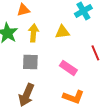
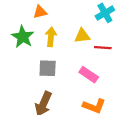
red line: (95, 53) -> (103, 48), moved, turned -63

